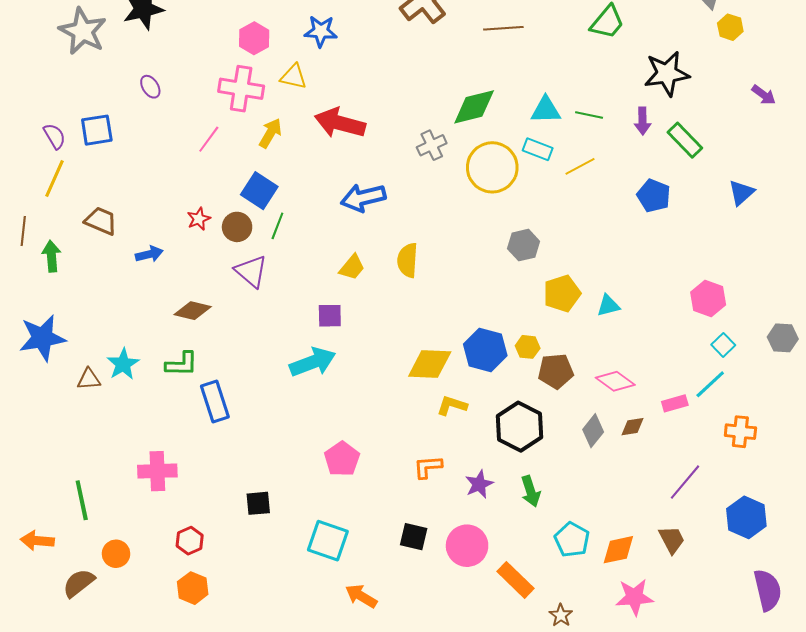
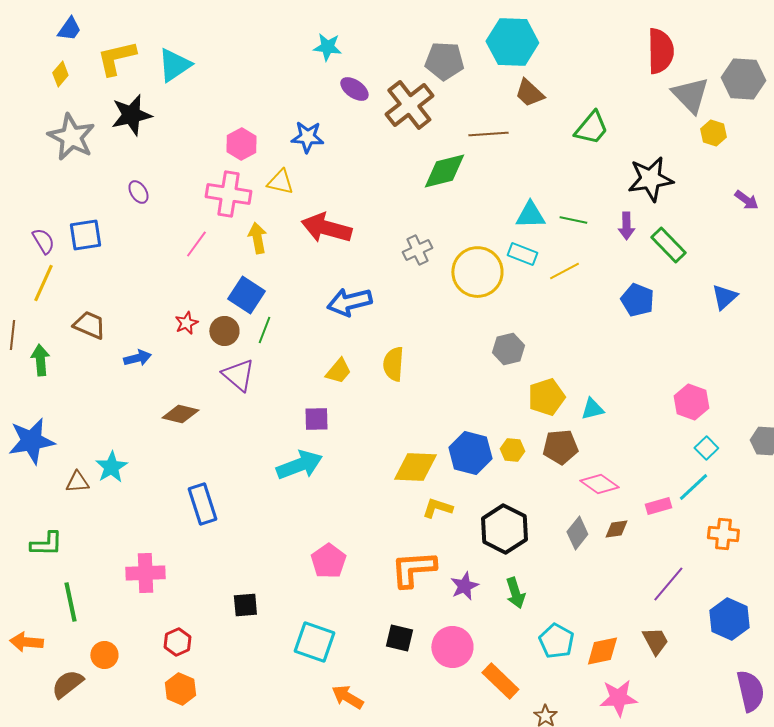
green diamond: (474, 107) -> (444, 171), moved
yellow arrow: (270, 133) -> (257, 238), turned -40
green L-shape: (182, 364) -> (46, 544), moved
brown pentagon: (556, 371) -> (560, 447), moved
orange L-shape: (428, 467) -> (413, 569), size x1.6

